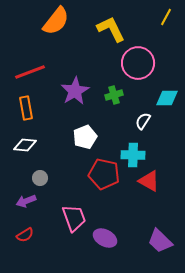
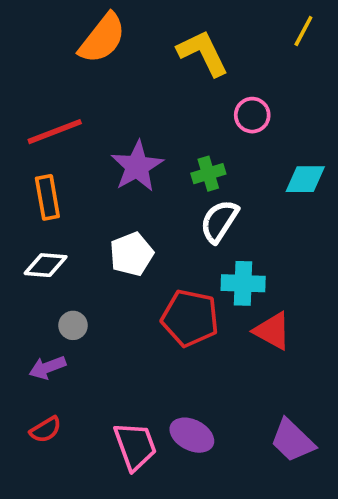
pink circle: (138, 63) -> (252, 115), size x0.6
white semicircle: (143, 121) -> (219, 221), moved, size x1.4
white pentagon: (85, 137) -> (132, 254), moved
pink trapezoid: (74, 218) -> (135, 446), moved

